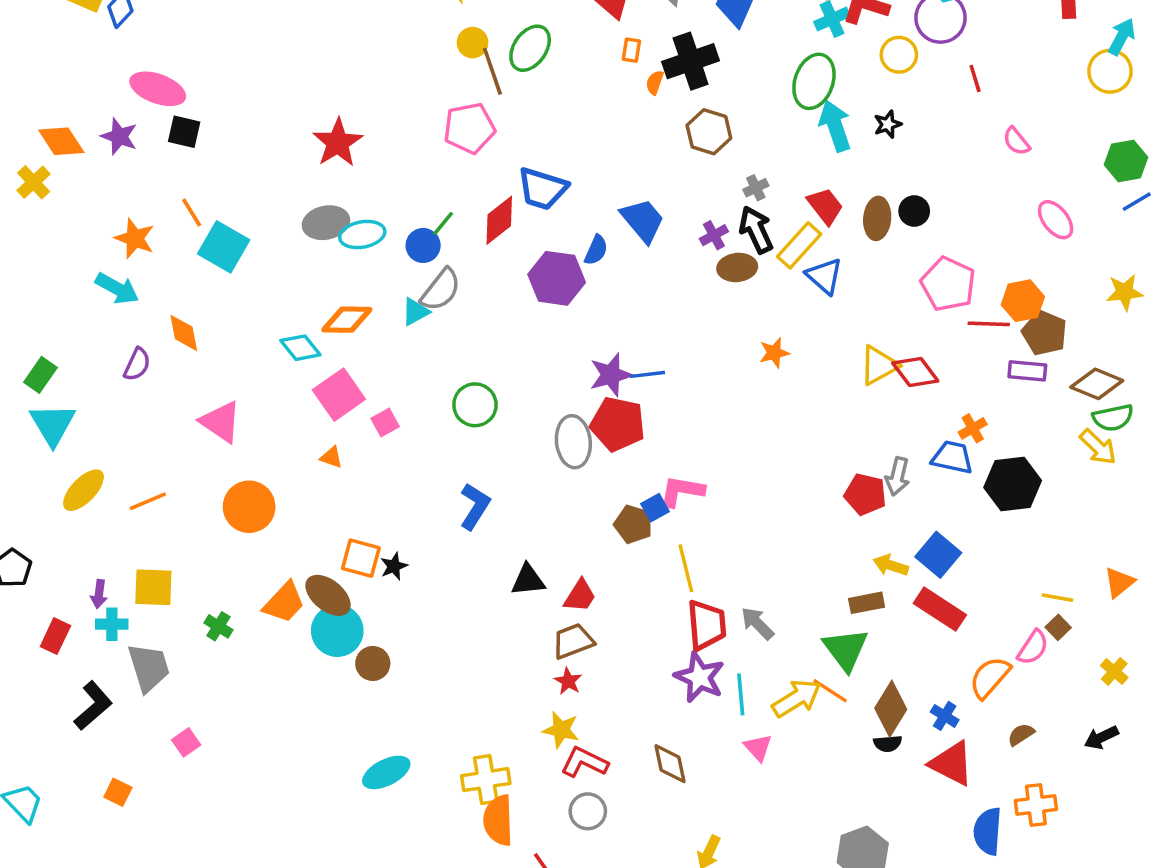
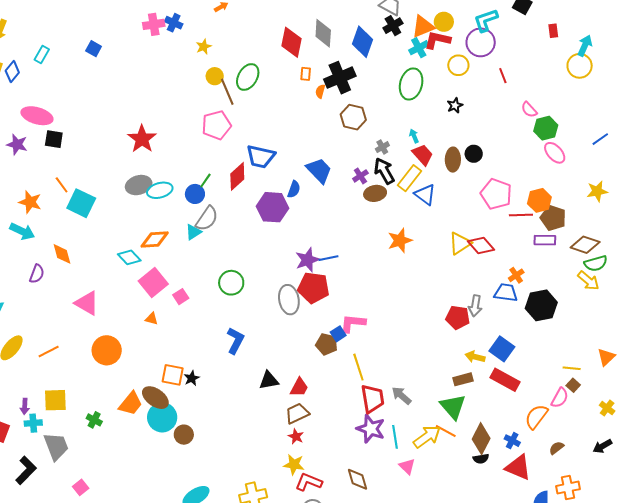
cyan arrow: (835, 126) -> (414, 136), moved, size x0.5
green hexagon: (1126, 161) -> (546, 128), moved
orange star: (774, 353) -> (400, 241), size x1.4

